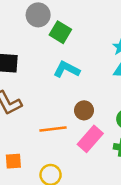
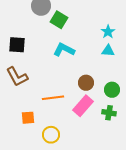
brown circle: (84, 110) -> (86, 83), moved
orange square: (13, 161) -> (28, 118), moved

